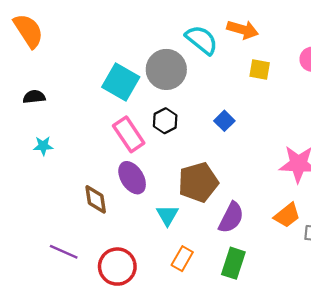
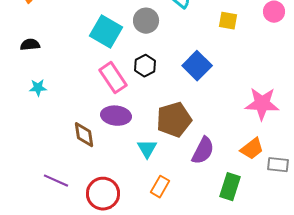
gray circle: (166, 69) -> (146, 21), size x0.7
blue square: (224, 121) -> (197, 66), size x1.6
purple ellipse: (132, 178) -> (116, 116), turned -52
green rectangle: (233, 263) -> (230, 187), moved

